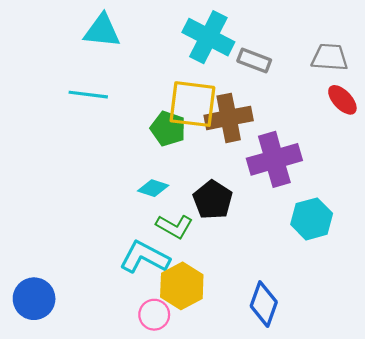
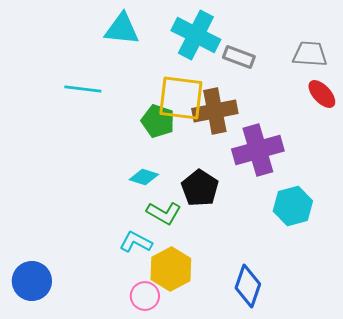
cyan triangle: (102, 31) -> (122, 29), moved
cyan L-shape: (145, 257) -> (136, 242), size x0.7

